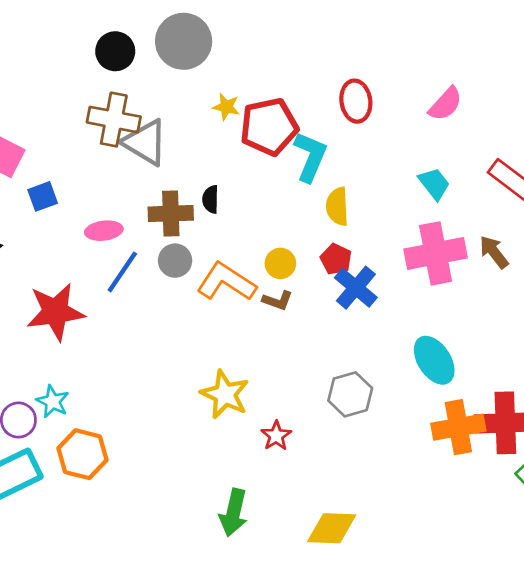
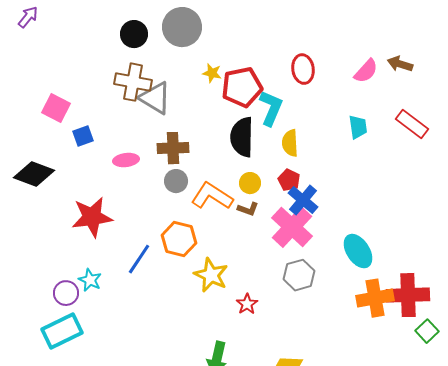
cyan trapezoid: (434, 184) -> (358, 127), turned 30
black semicircle: (211, 199) -> (242, 137), moved, size x2.0
brown arrow: (494, 252) -> (400, 64), moved, turned -35
pink cross: (436, 253) -> (292, 227), moved, turned -36
blue line: (122, 272) -> (139, 259), moved
orange hexagon: (82, 454) -> (179, 239), moved

